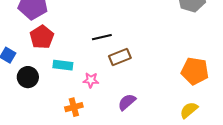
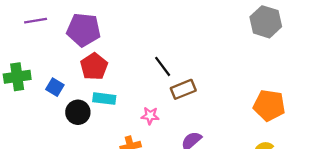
black line: (102, 37) -> (163, 66), turned 66
cyan rectangle: (63, 65) -> (104, 99), moved

